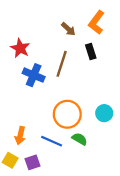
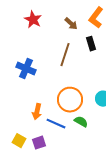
red star: (20, 48) -> (33, 20), moved
blue cross: (34, 75) -> (26, 69), moved
orange arrow: (20, 136) -> (37, 112), moved

